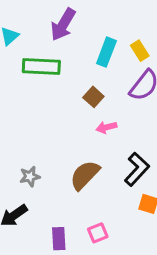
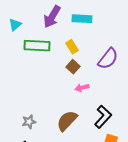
yellow rectangle: (140, 51) -> (72, 47), moved
cyan rectangle: (106, 52) -> (82, 19), moved, turned 72

